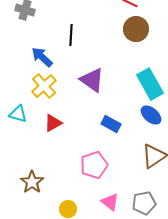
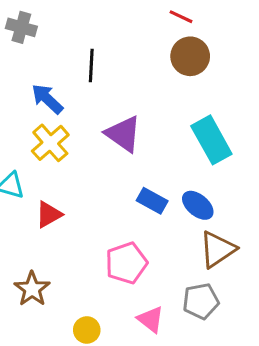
blue ellipse: (151, 115) -> (198, 205), moved
red triangle: (53, 123) -> (49, 214), moved
gray pentagon: (144, 203) -> (201, 301), moved

